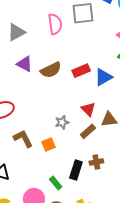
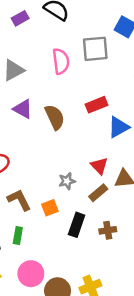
brown semicircle: (51, 70) -> (55, 117), turned -90
red rectangle: (81, 71) -> (97, 105), moved
black rectangle: (76, 170) -> (77, 225), moved
green rectangle: (56, 183) -> (18, 235), moved, turned 48

